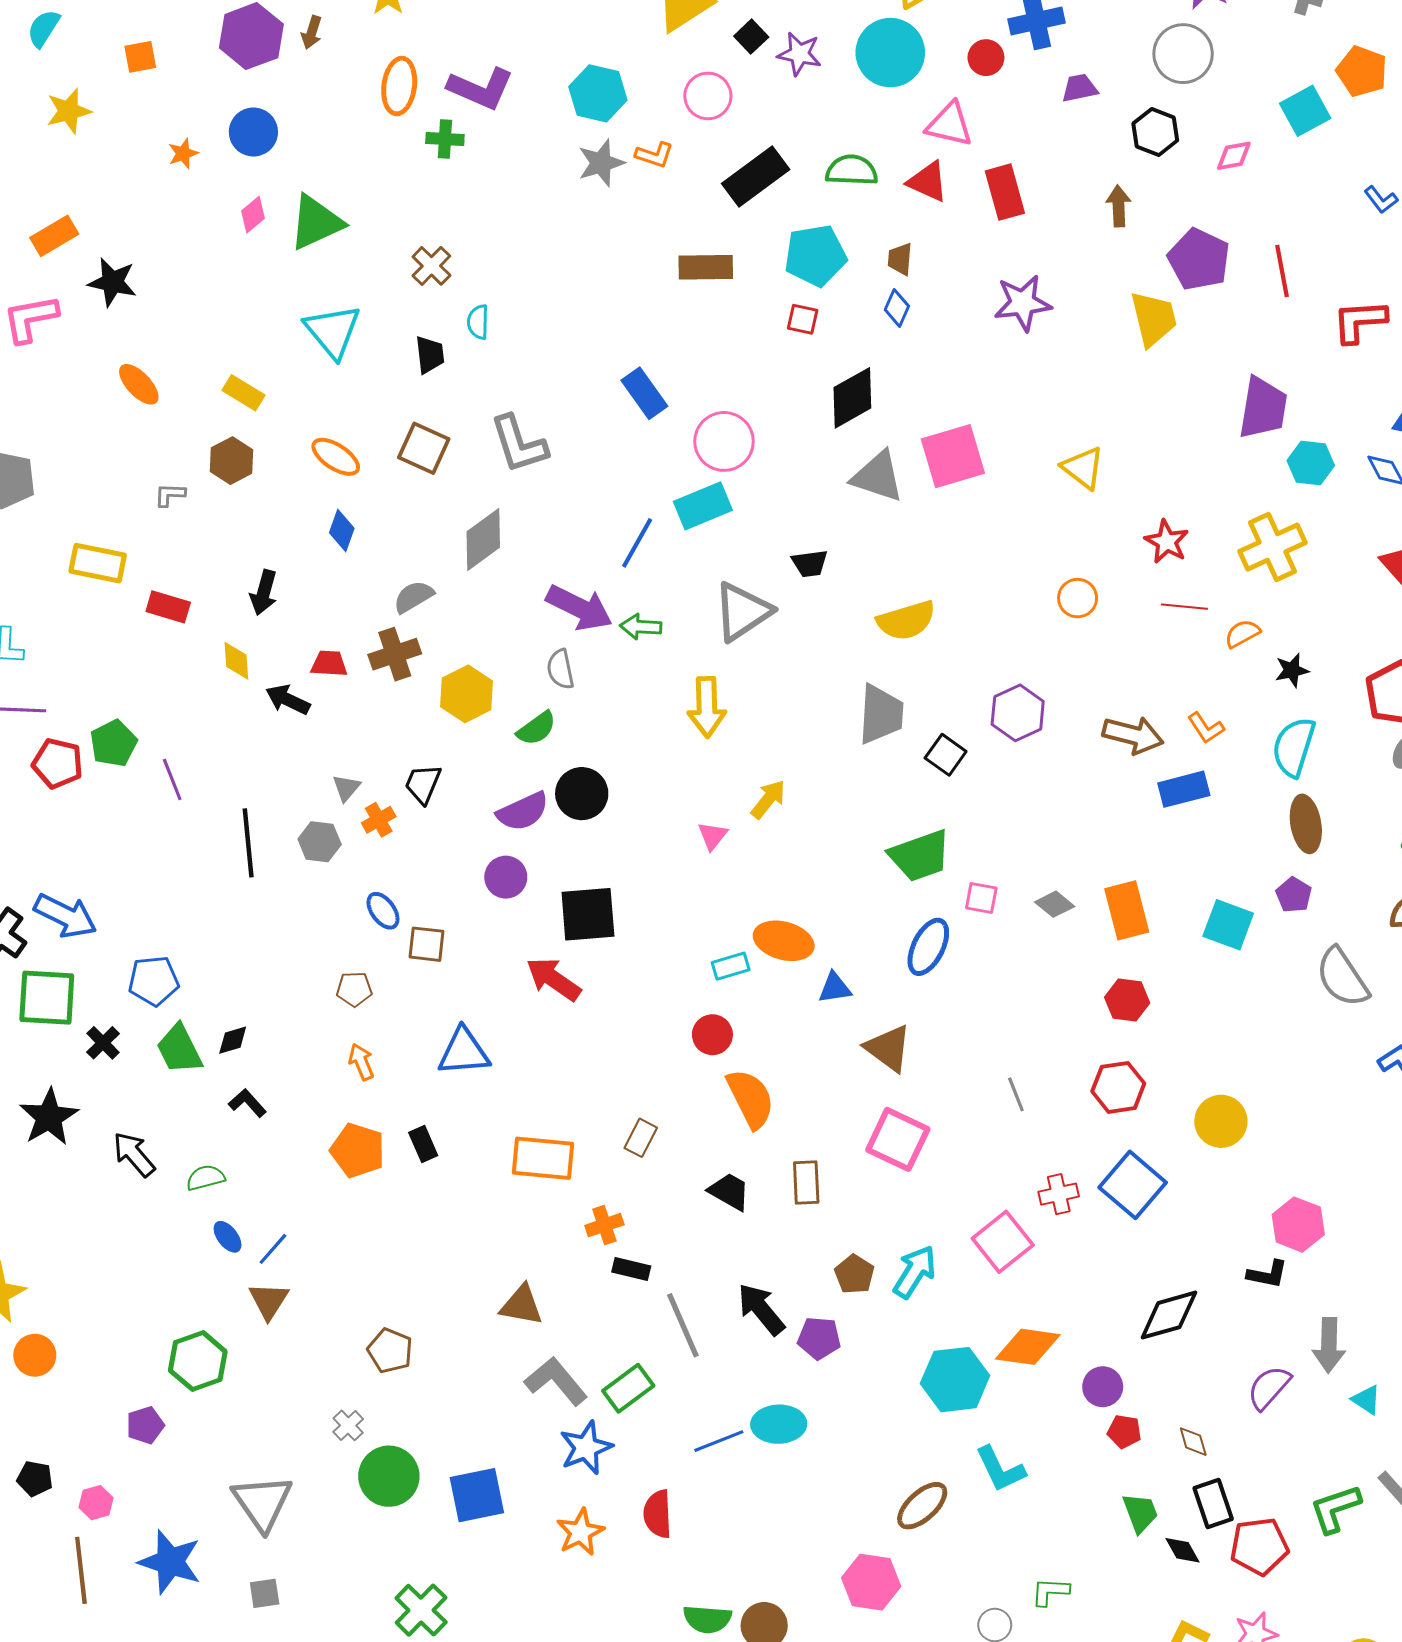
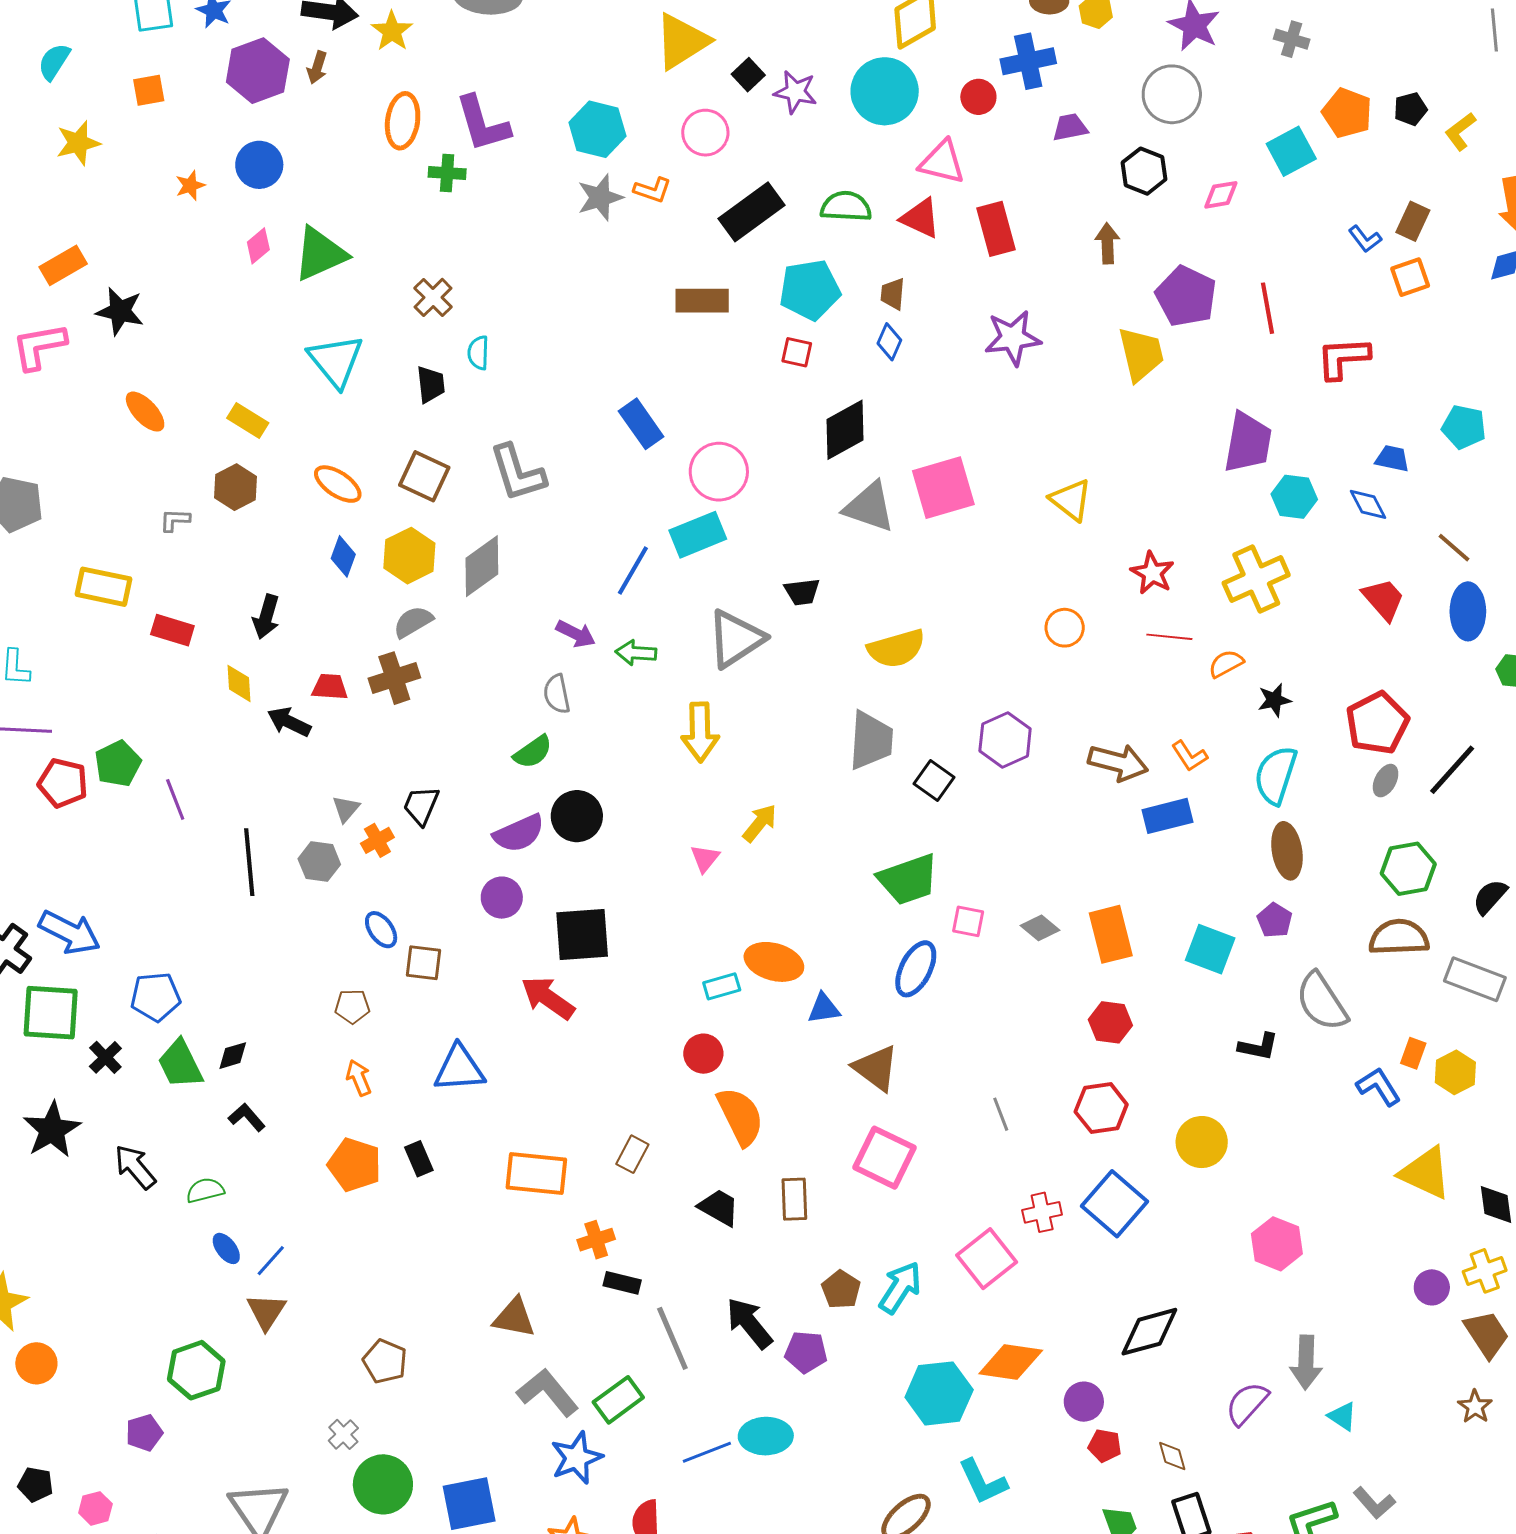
purple L-shape: (481, 88) -> (483, 124), turned 50
purple arrow: (579, 608) -> (576, 634), size x0.6
yellow hexagon: (467, 694) -> (409, 556), moved
black L-shape: (1268, 1274) -> (1258, 1047), moved

